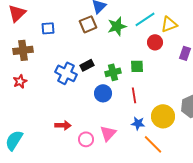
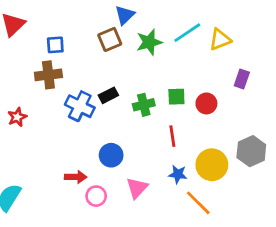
red circle: (155, 42) -> (206, 103), moved
brown cross: (23, 50) -> (48, 75), moved
blue circle: (103, 93) -> (111, 155), moved
pink circle: (86, 139) -> (96, 196), moved

